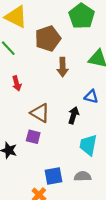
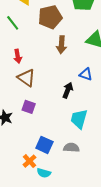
brown triangle: (40, 113) -> (26, 78), moved
blue square: (54, 176) -> (44, 145), turned 30

